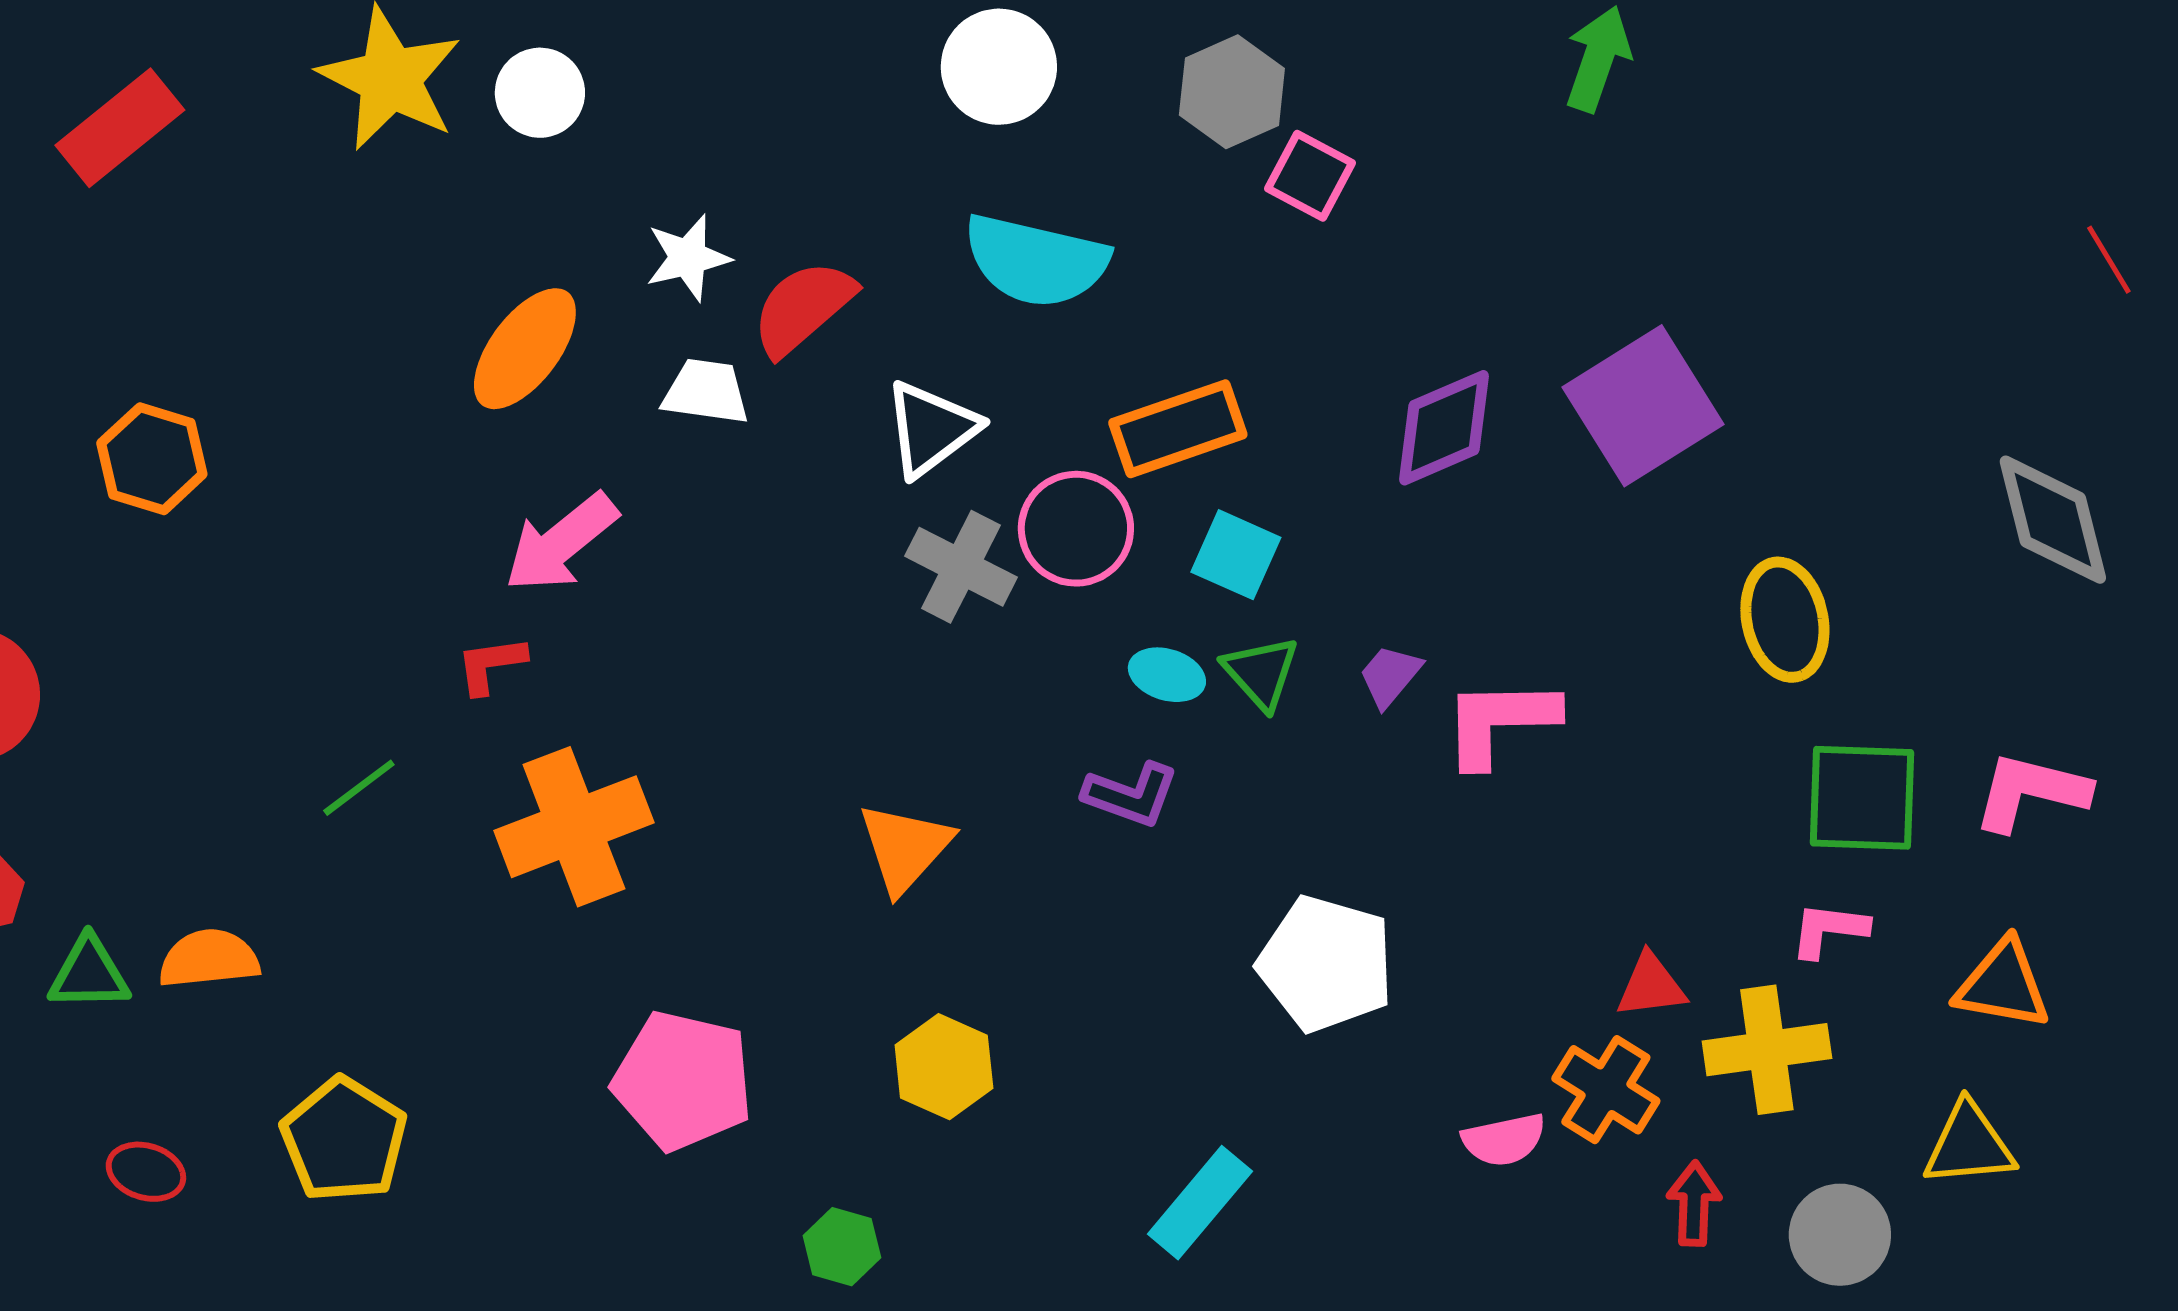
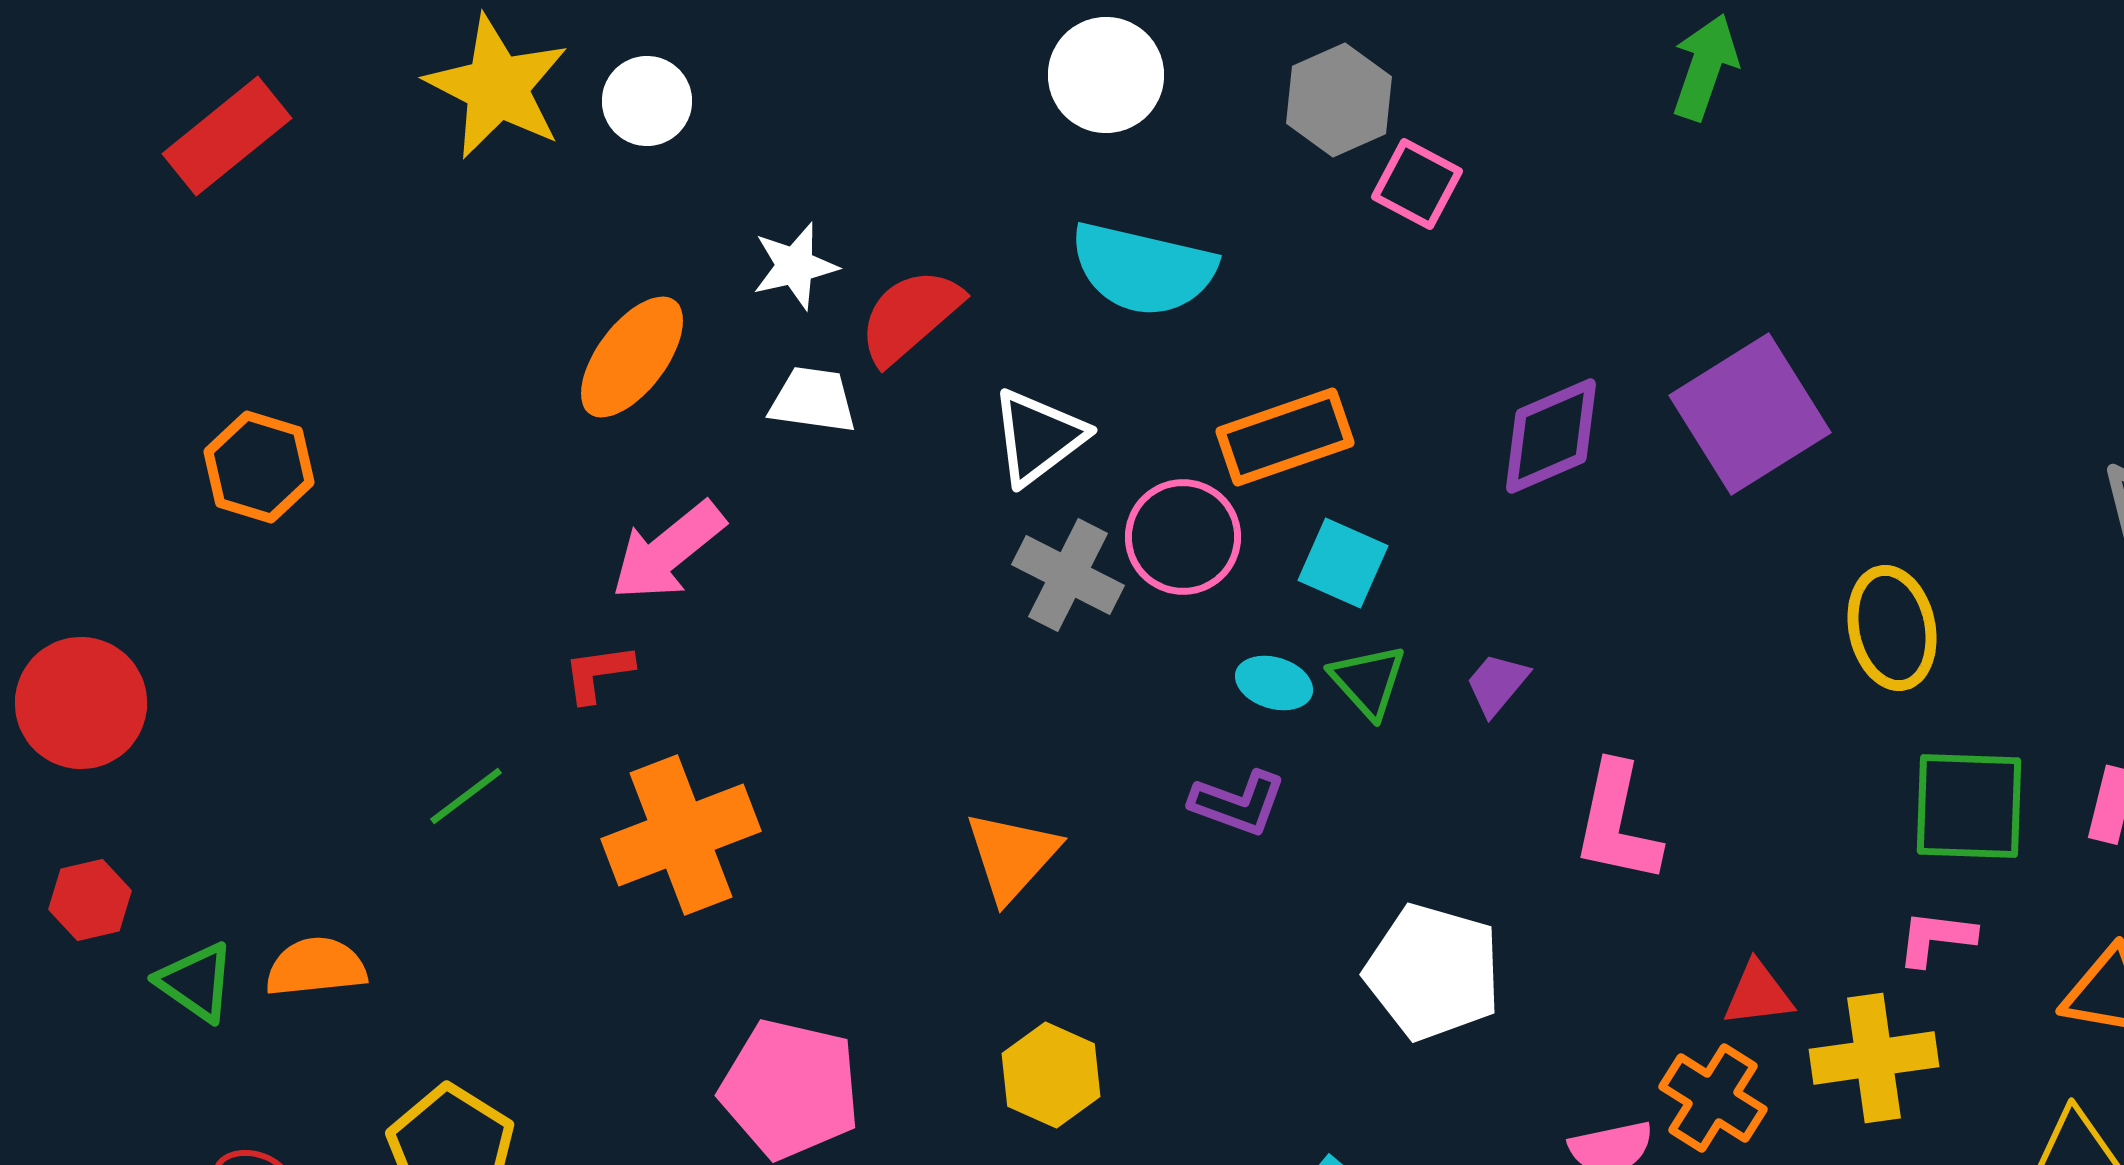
pink L-shape: (1500, 722) -> (1617, 823), moved, turned -77
green triangle: (89, 974) -> (196, 982), turned 36

